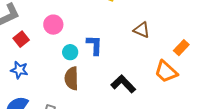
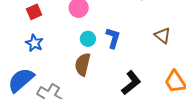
red square: (21, 39) -> (34, 12), moved
black L-shape: (123, 84) -> (131, 83), turned 80

